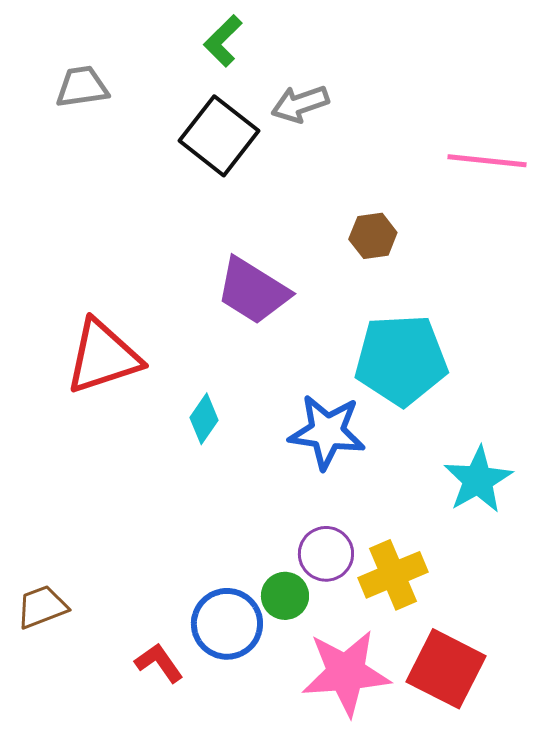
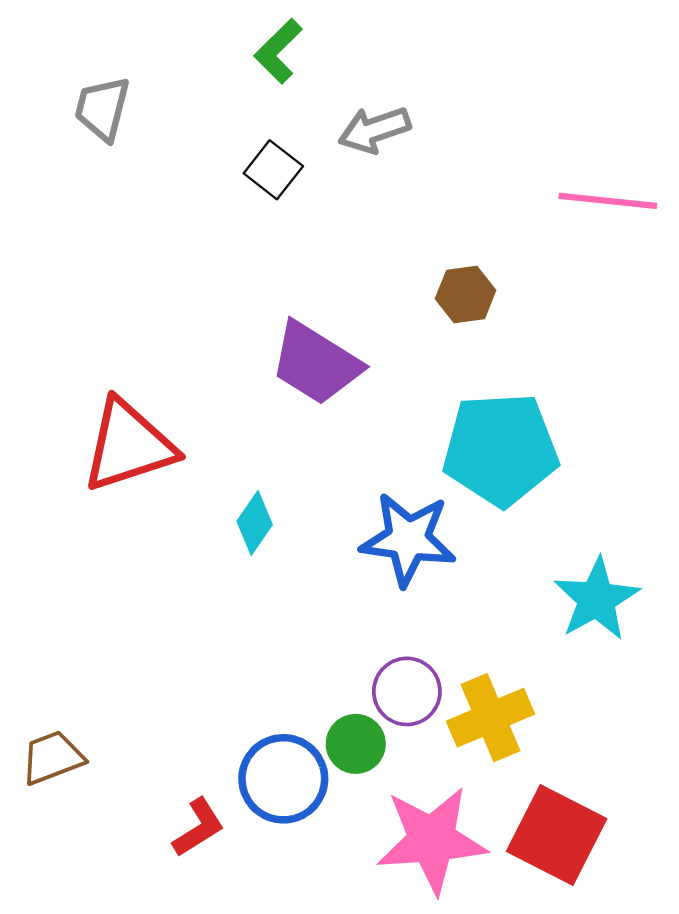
gray trapezoid: (82, 87) -> (102, 109), turned -68
black square: (219, 136) -> (273, 170), size x0.6
red L-shape: (159, 663) -> (198, 827), turned 93

